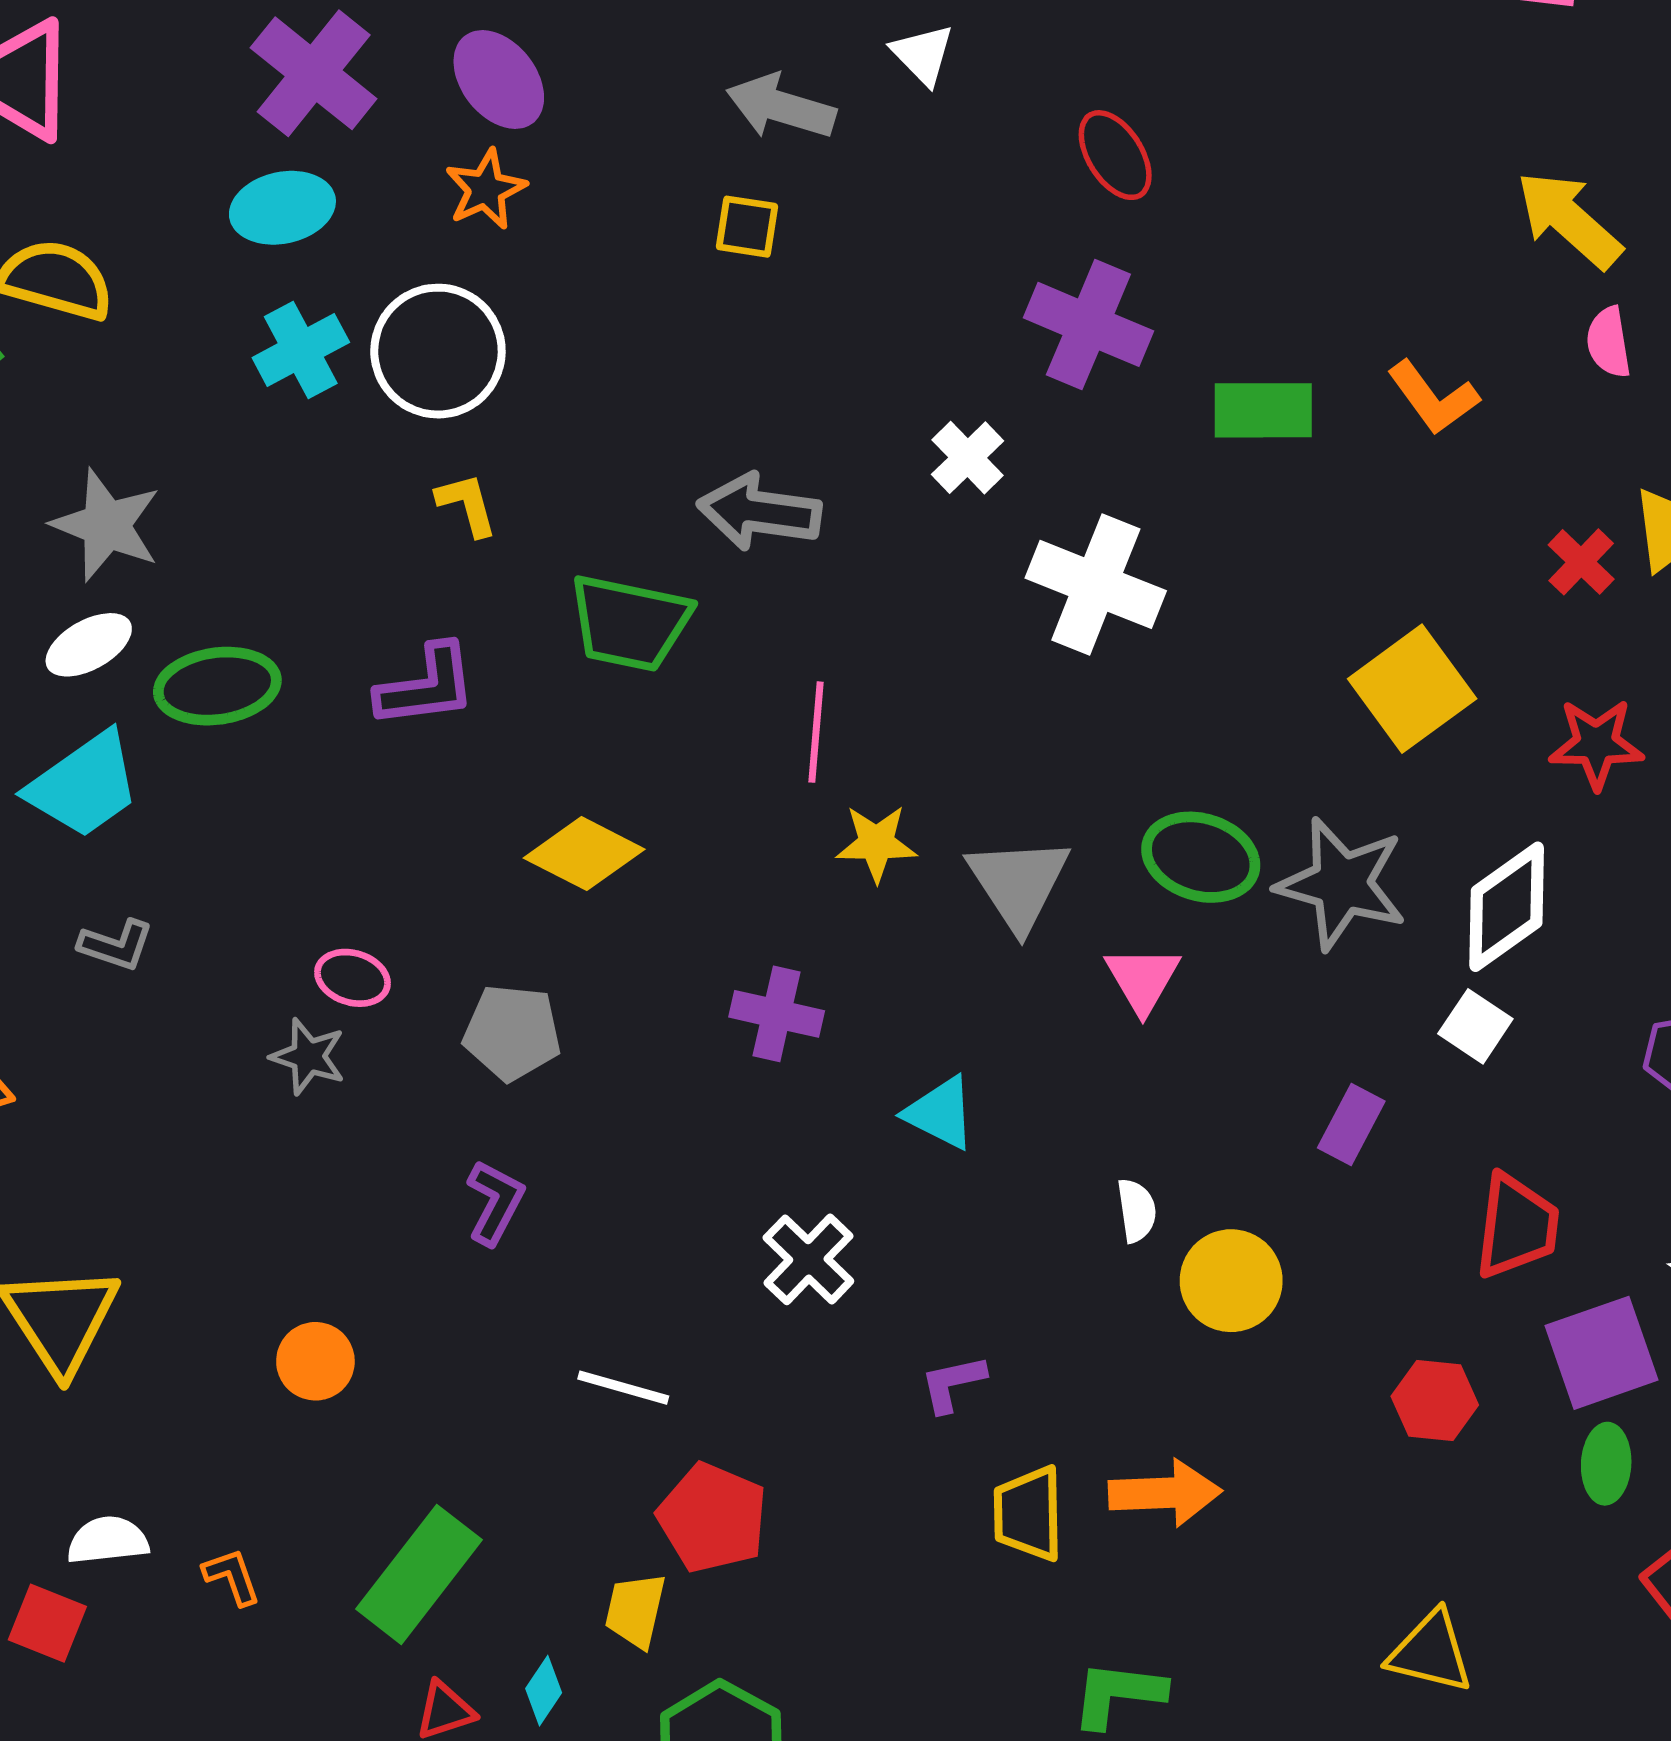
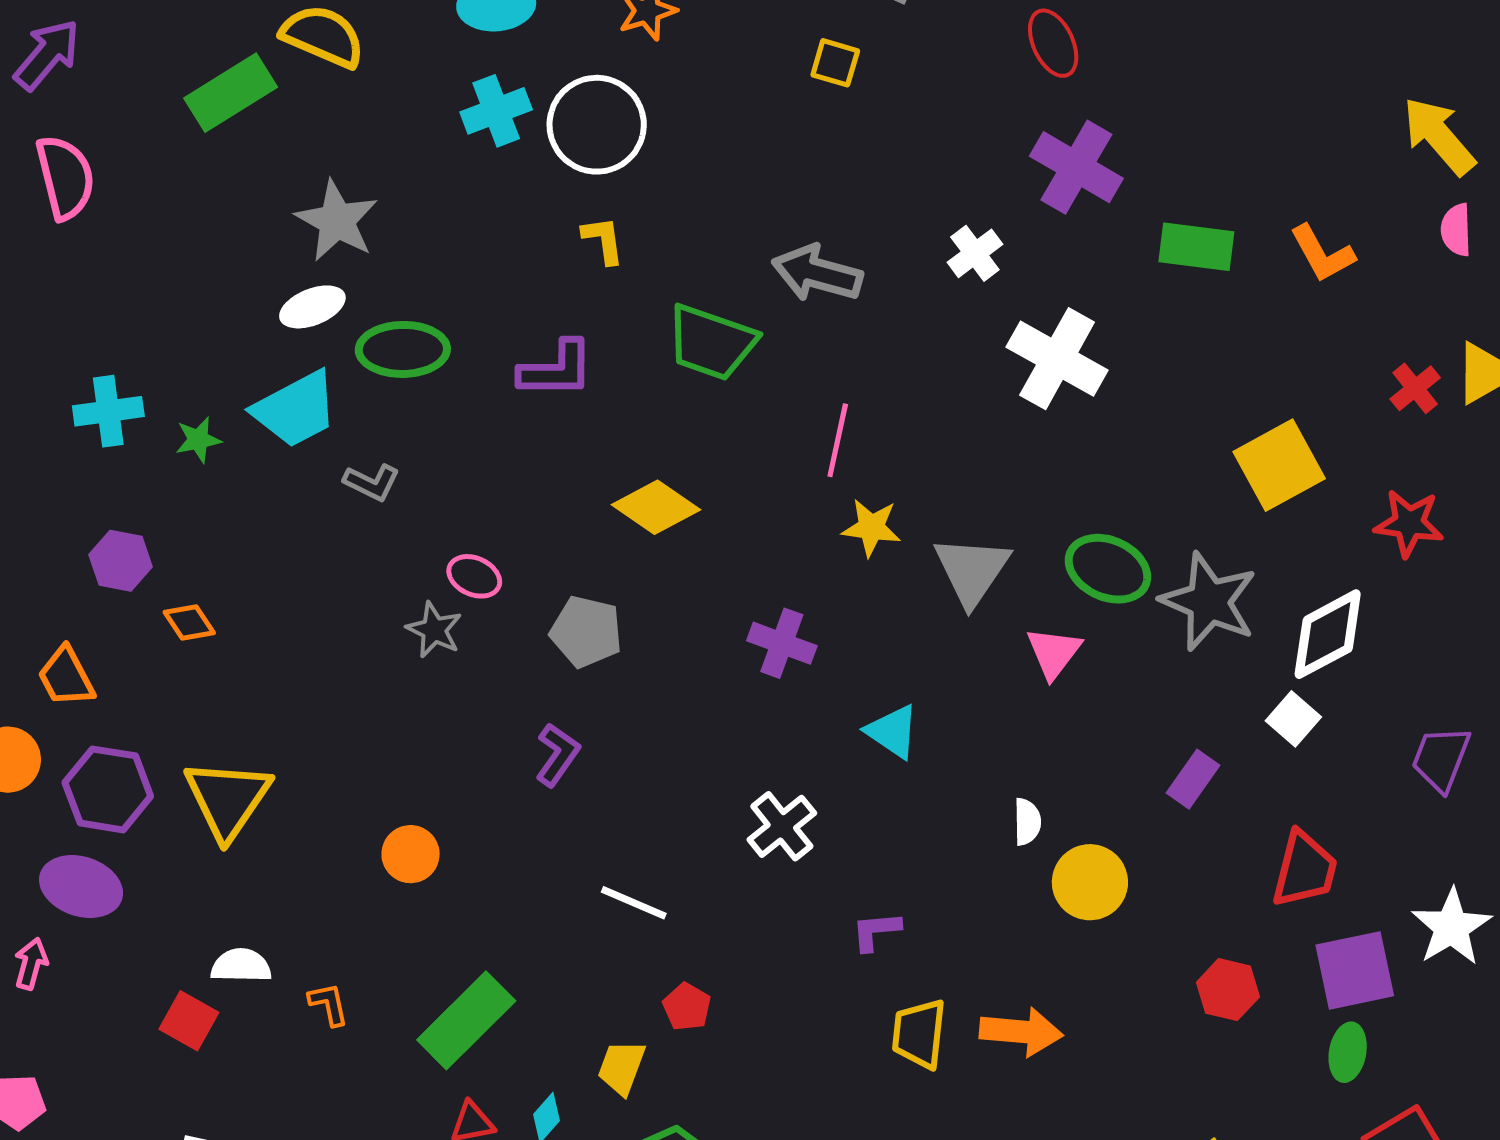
red ellipse: (1115, 155) -> (1053, 43), moved
gray L-shape: (116, 945) -> (372, 482), moved
red pentagon: (712, 1518) -> (687, 1007), size x0.6

